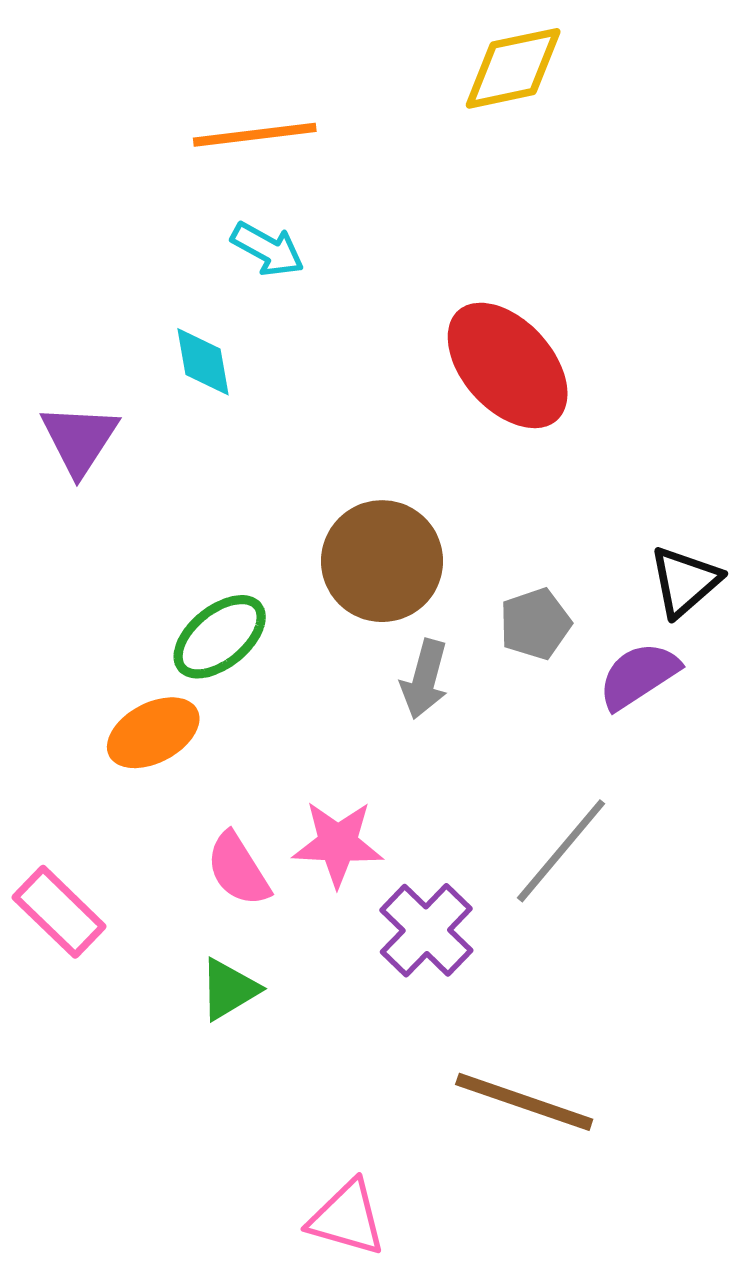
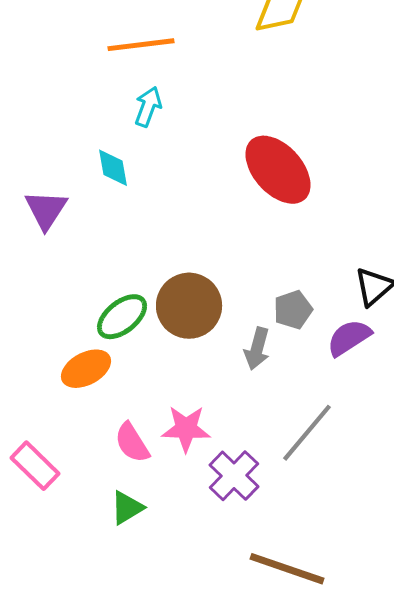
cyan arrow: (268, 249) -> (148, 107), turned -99
brown circle: (382, 561) -> (189, 306), moved
gray arrow: (425, 679) -> (257, 349), moved

